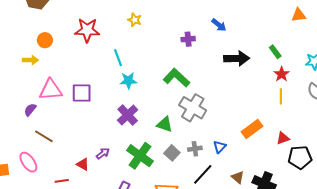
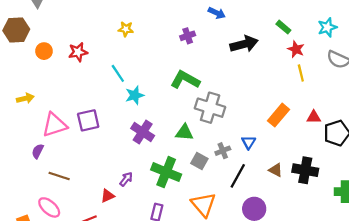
red star: (87, 30) -> (78, 52), size x0.7
orange circle: (45, 40) -> (44, 51), moved
red triangle: (283, 138) -> (314, 117), turned 32
red triangle: (83, 164) -> (108, 196), turned -40

